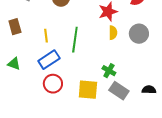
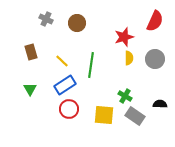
yellow line: (46, 36) -> (62, 61), turned -40
green triangle: (14, 64) -> (30, 89), turned 40
black semicircle: (149, 90) -> (160, 104), moved

